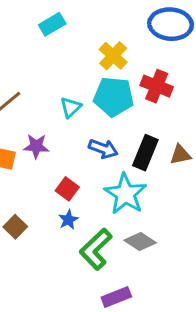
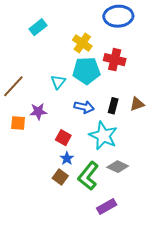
black rectangle: (145, 153) -> (113, 106), size x0.7
brown square: (15, 227) -> (60, 177), moved

